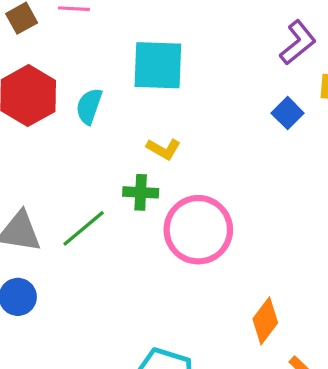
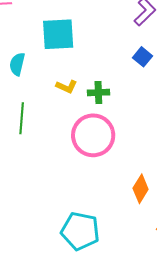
green cross: (141, 192) -> (98, 93), moved
green line: (84, 228) -> (22, 118), moved, turned -40

